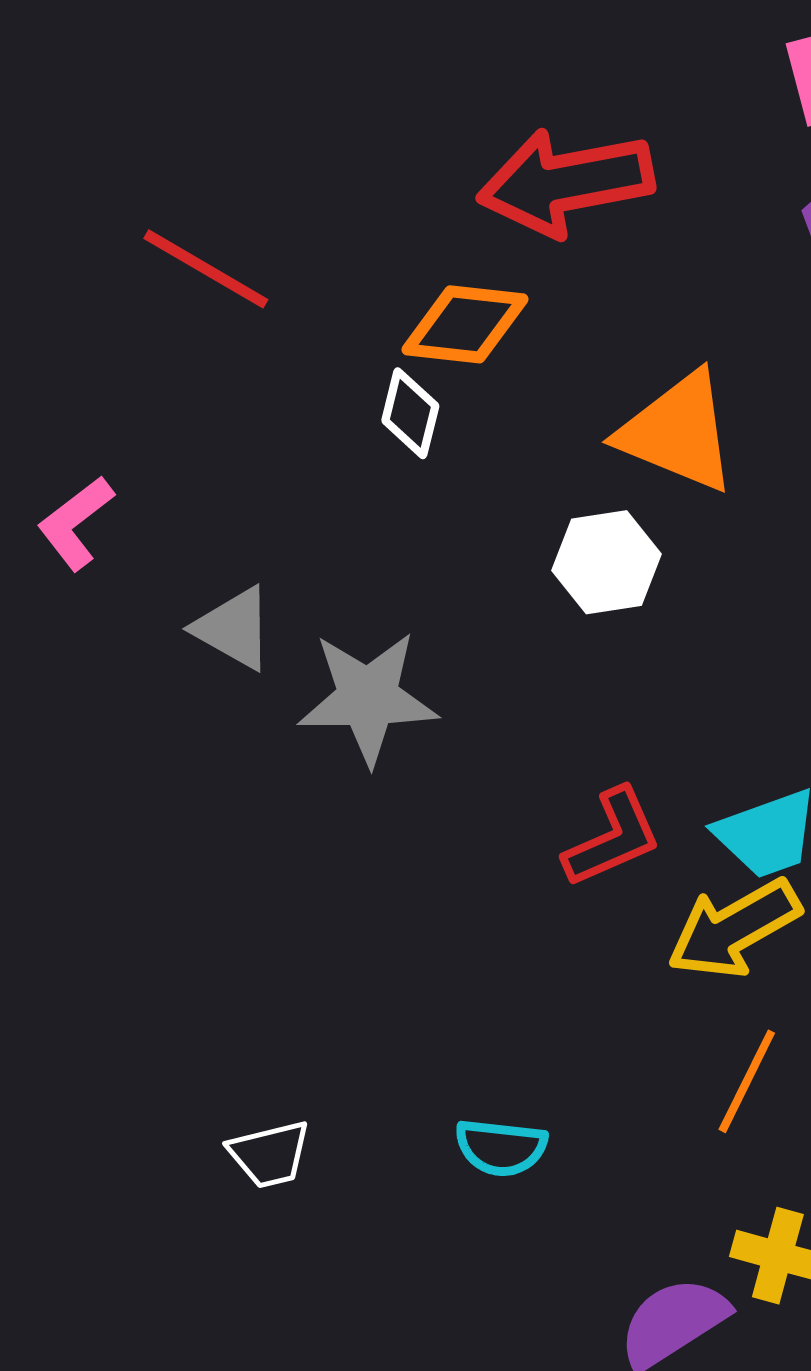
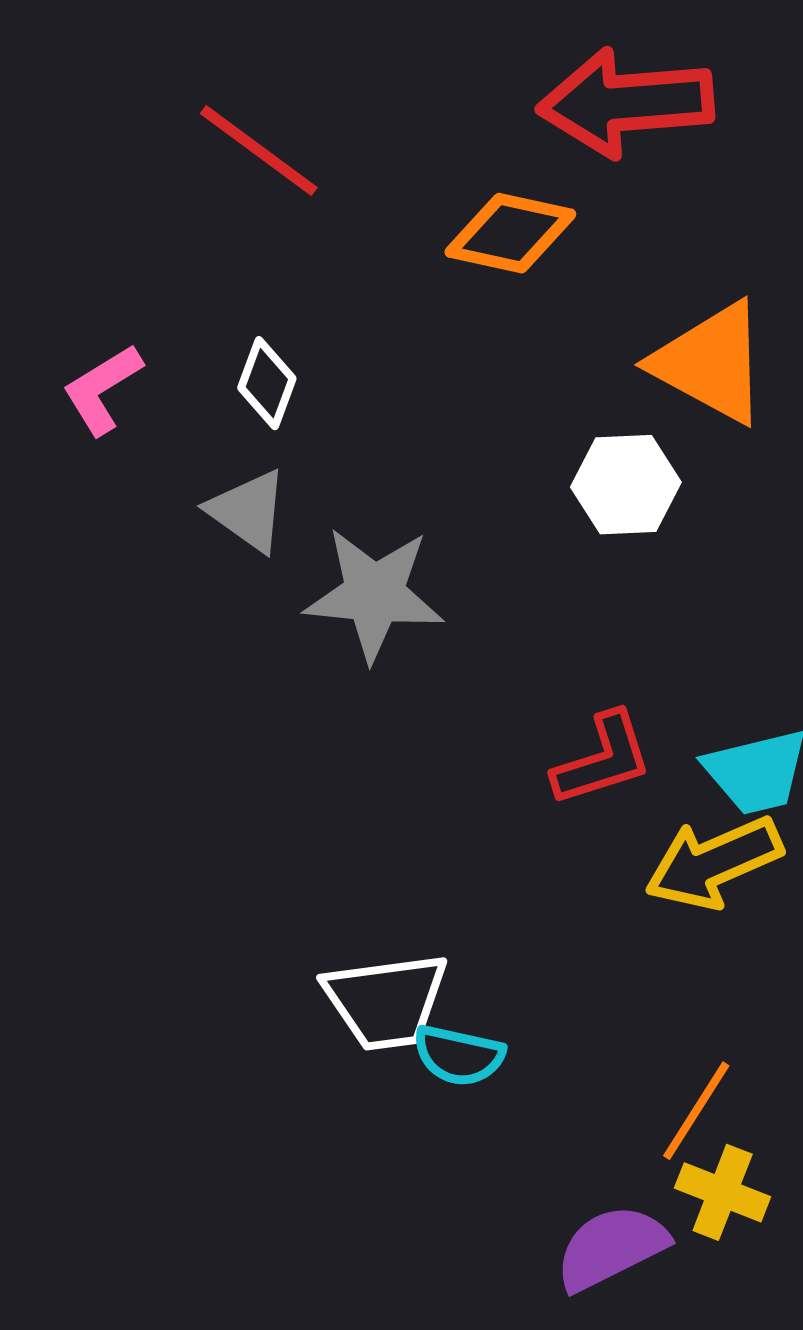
white diamond: (410, 413) -> (267, 383), moved
orange line: (747, 1081) -> (696, 1111), moved
white trapezoid: (269, 1154) -> (386, 1001), moved, size x1.5

